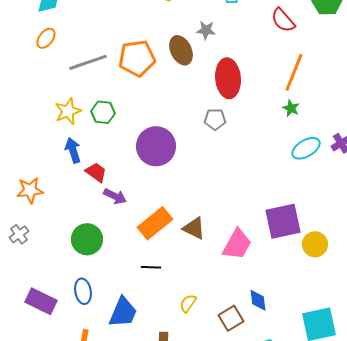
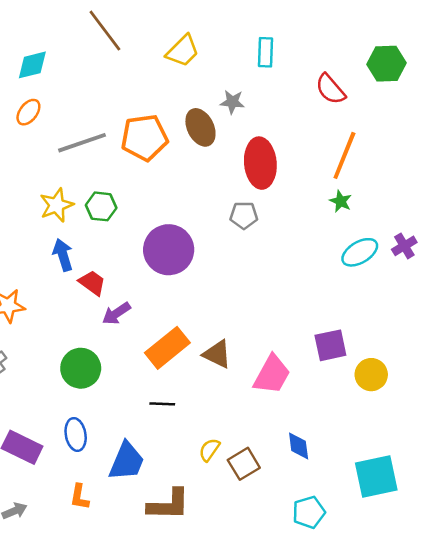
purple arrow: (115, 196) -> (116, 313), turned 120
purple square: (283, 221) -> (330, 345), size x0.7
brown square: (231, 318) -> (244, 464), moved

